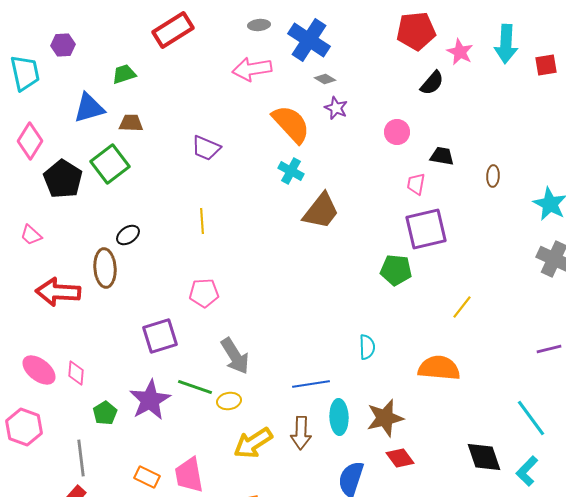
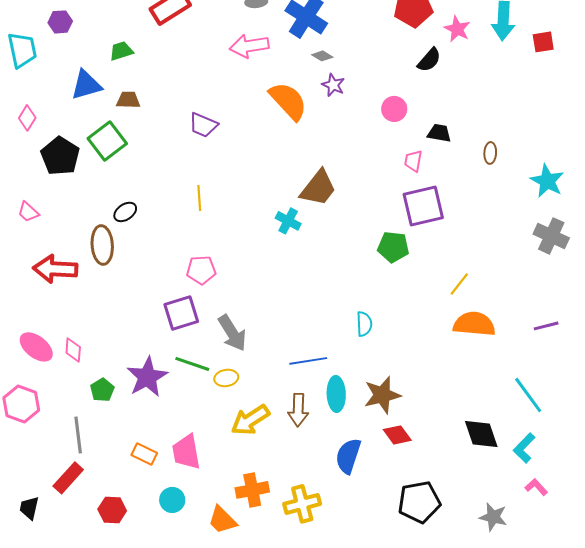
pink diamond: (30, 141) -> (27, 118), size x0.7
cyan cross: (291, 171) -> (288, 221), moved
purple square: (160, 336) -> (181, 313), moved
orange semicircle: (439, 368) -> (474, 324), moved

